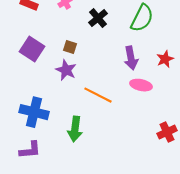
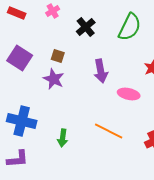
purple arrow: (131, 58) -> (101, 71), moved
orange line: (98, 95) -> (109, 131), moved
green arrow: (75, 129) -> (63, 138), size x0.7

